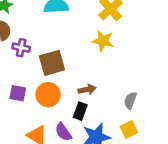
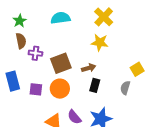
brown arrow: (87, 89) -> (89, 68), moved
black rectangle: (80, 111) -> (95, 85), moved
yellow square: (129, 130) -> (137, 69), moved

